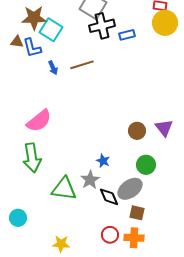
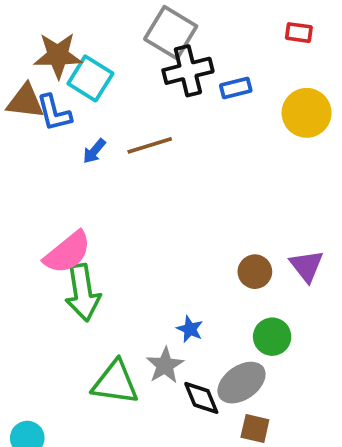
yellow circle: (165, 23) -> (307, 113), moved
brown triangle: (17, 42) -> (25, 101), size x1.5
blue arrow: (53, 68) -> (94, 151), turned 64
green arrow: (32, 158) -> (83, 293), moved

